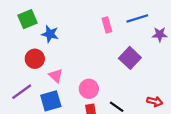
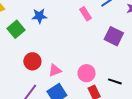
blue star: (50, 34) -> (39, 16), moved
pink triangle: (56, 76) -> (55, 70), turned -48

